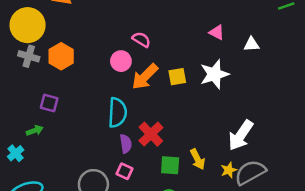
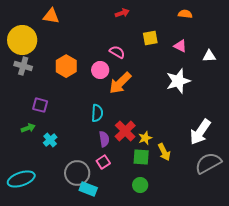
orange hexagon: (61, 56) -> (66, 66), moved
yellow square: (177, 77) -> (150, 38), moved
cyan semicircle: (117, 113) -> (97, 113), size x0.7
cyan cross: (16, 153) -> (50, 140), moved
yellow star: (229, 170) -> (145, 138), moved
pink square: (125, 171) -> (103, 162), turned 32

